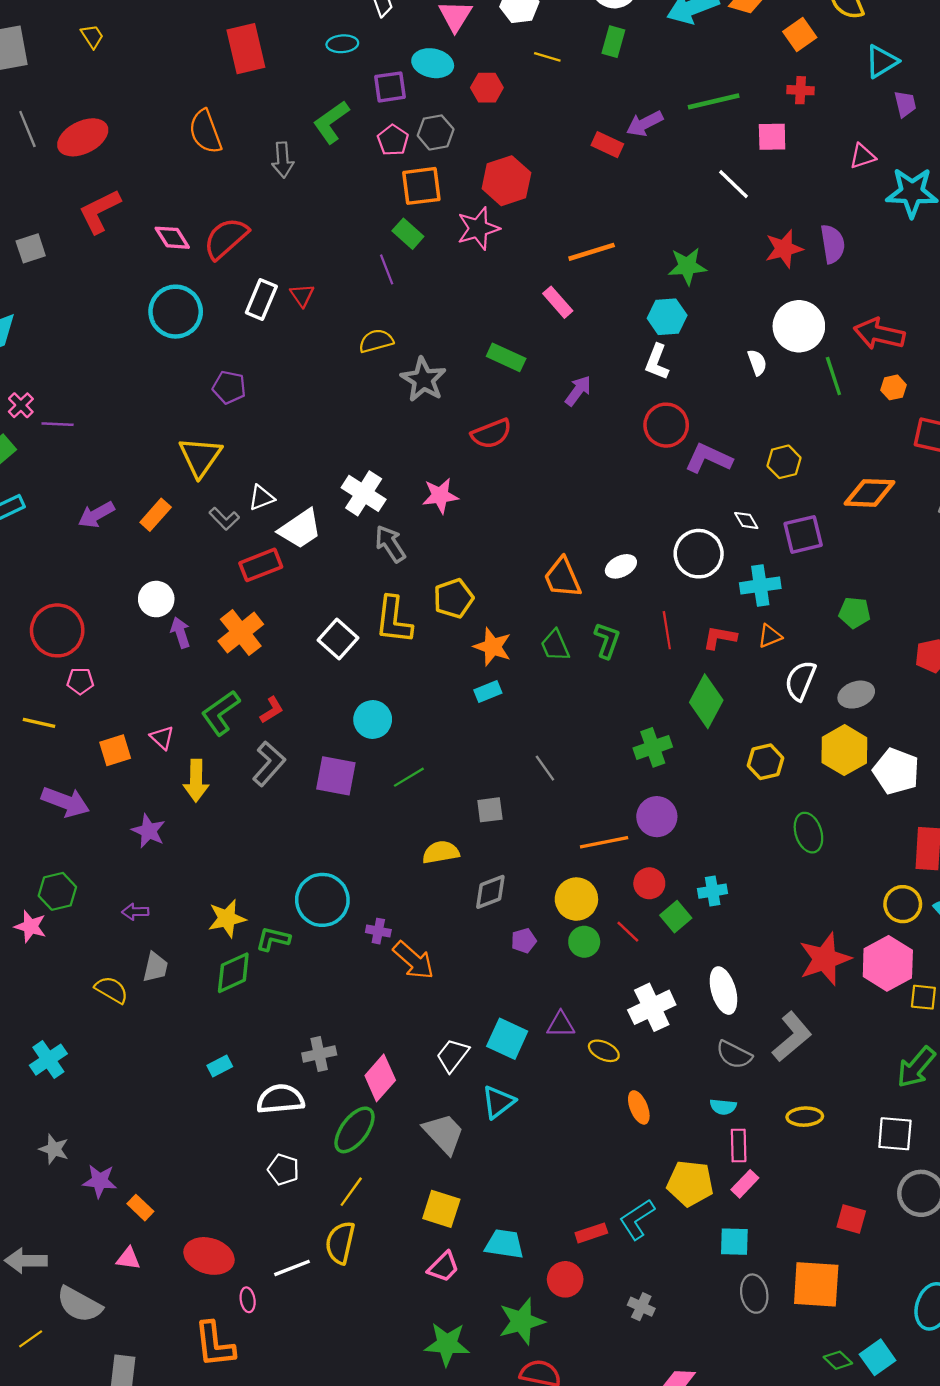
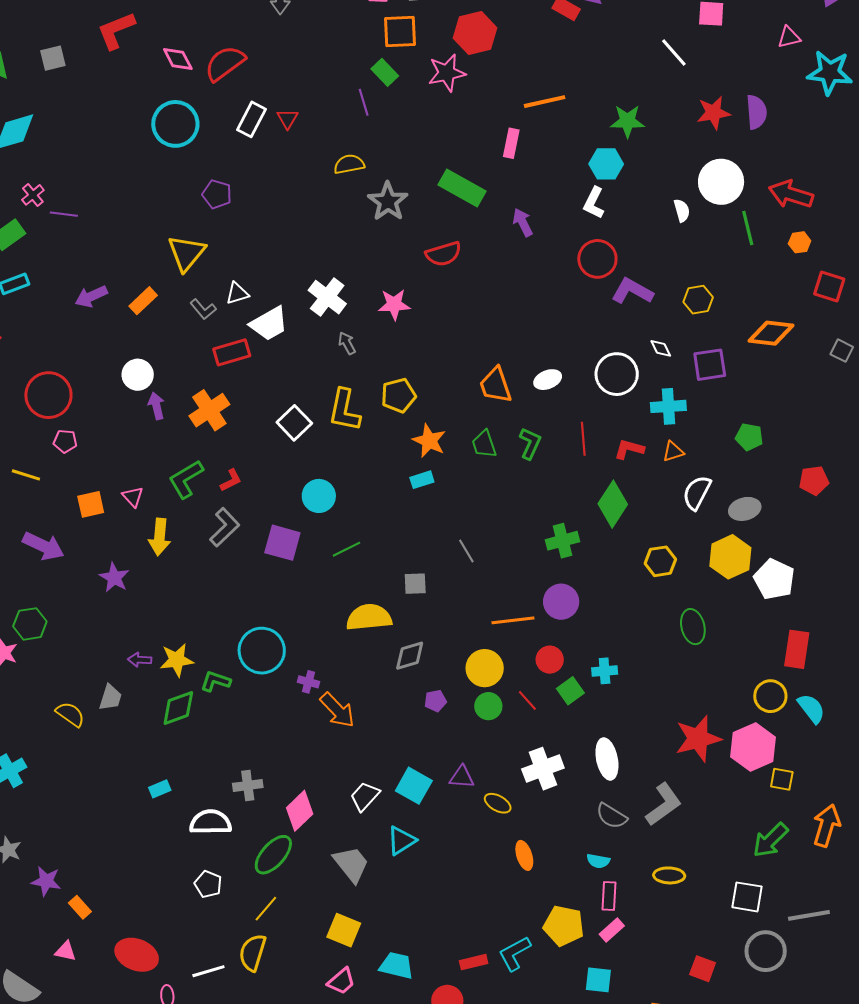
pink rectangle: (558, 302) -> (511, 143), turned 48
green rectangle: (506, 357) -> (462, 188), size x1.4
purple arrow: (578, 391) -> (523, 222), turned -68
gray arrow: (390, 544) -> (347, 343), size x0.7
yellow semicircle: (441, 852) -> (369, 617), size x1.4
purple arrow: (135, 912) -> (140, 660), moved

